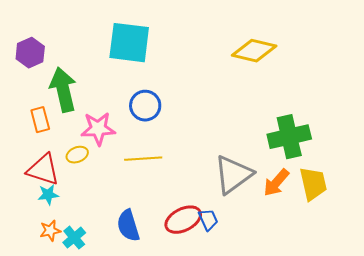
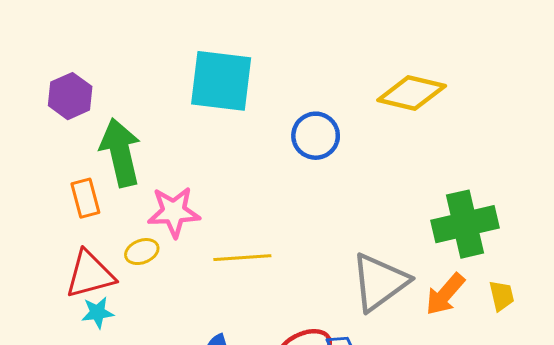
blue circle: (145, 106) -> (316, 136), moved
red triangle: (43, 170) -> (90, 274), turned -33
yellow trapezoid: (313, 184) -> (502, 296), size x0.6

